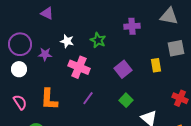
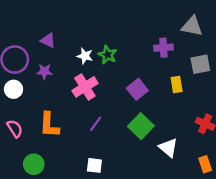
purple triangle: (47, 13) -> (48, 40), moved
purple cross: (132, 26) -> (163, 48), moved
white star: (67, 41) -> (85, 56), moved
pink cross: (79, 67) -> (85, 87), turned 35
green square: (126, 100) -> (141, 126), size x1.5

